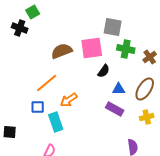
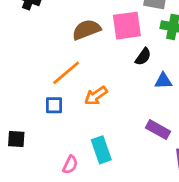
purple rectangle: (115, 109) -> (158, 130), moved
cyan rectangle: (56, 122) -> (101, 150), moved

